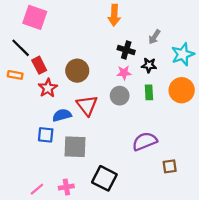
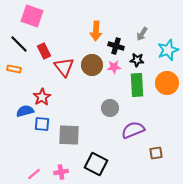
orange arrow: (114, 15) -> (96, 31), moved
red rectangle: (39, 65) -> (44, 51), moved
brown circle: (77, 71) -> (92, 65), moved
red star: (48, 88) -> (42, 97), moved
green rectangle: (149, 92) -> (137, 85), size x1.6
gray circle: (120, 96) -> (110, 108), moved
red triangle: (87, 105) -> (64, 67), moved
blue semicircle: (62, 115) -> (25, 111), moved

